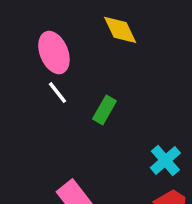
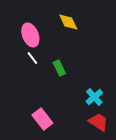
green rectangle: (104, 110) -> (59, 68), turned -56

